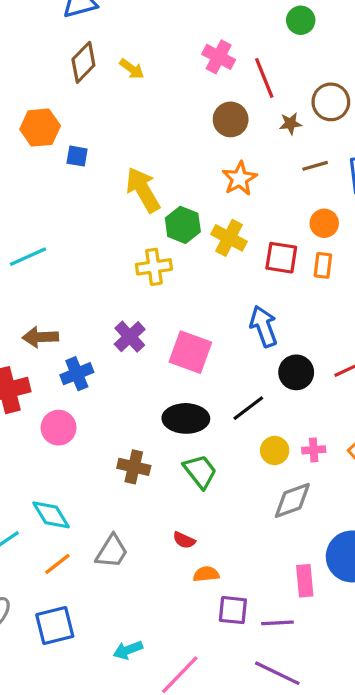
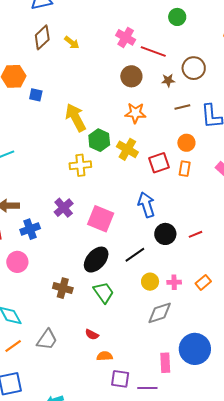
red line: (264, 78) -> (153, 52), turned -50
orange star: (240, 179) -> (135, 113), turned 30
red square: (281, 258) -> (159, 163), turned -30
black ellipse: (186, 418) -> (96, 260), turned -52

